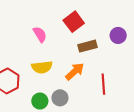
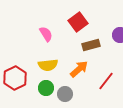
red line: (103, 84) -> (106, 81), turned 42
green circle: (40, 101) -> (46, 88), moved

